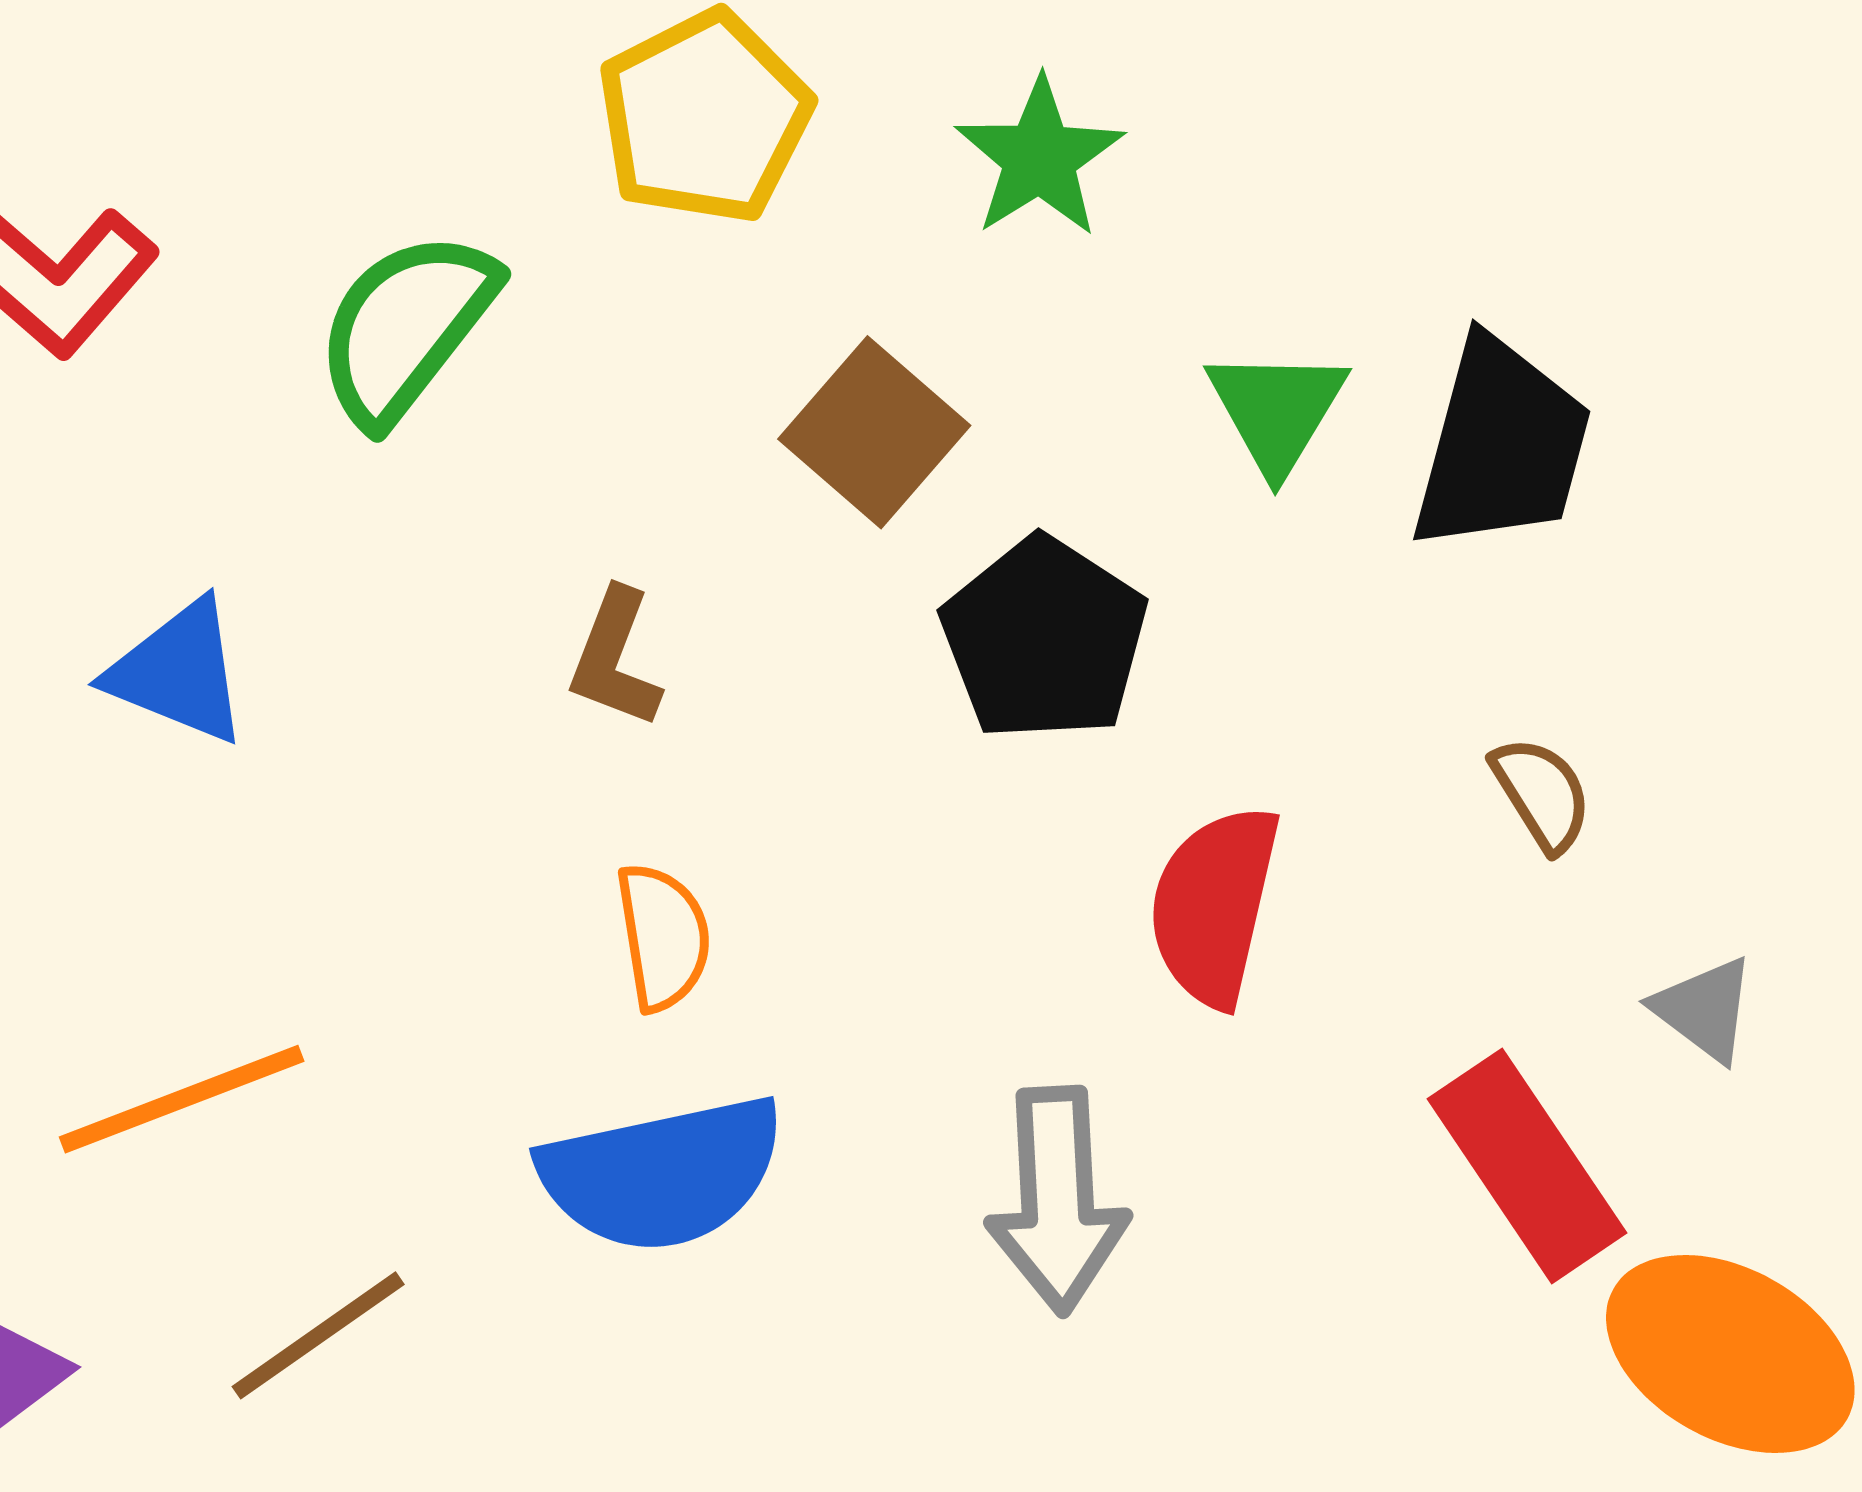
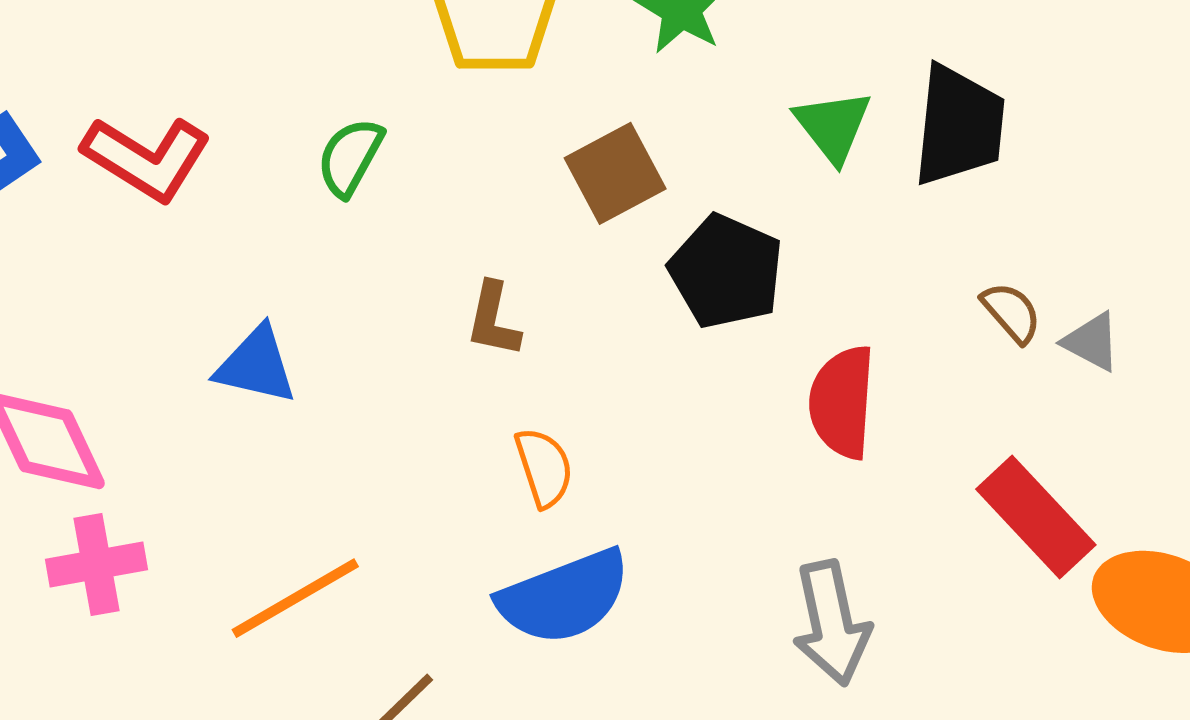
green semicircle: (406, 327) -> (350, 157), size x0.7
brown square: (874, 432) -> (615, 173), turned 30
gray triangle: (1704, 1009) -> (1092, 342), moved
gray arrow: (1057, 1200) -> (831, 623), moved

